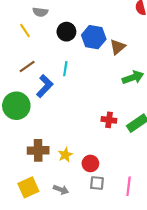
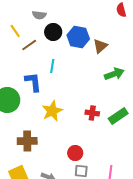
gray semicircle: (40, 12) -> (39, 15), moved
brown line: (27, 67) -> (29, 45), moved
blue L-shape: (45, 86) -> (33, 82), turned -50
yellow star: (65, 155) -> (52, 111), moved, size x1.5

